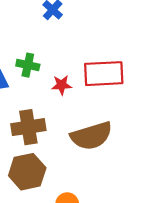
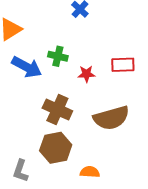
red rectangle: (104, 74) -> (123, 65), size x0.7
brown cross: (28, 127) -> (57, 109), turned 32

